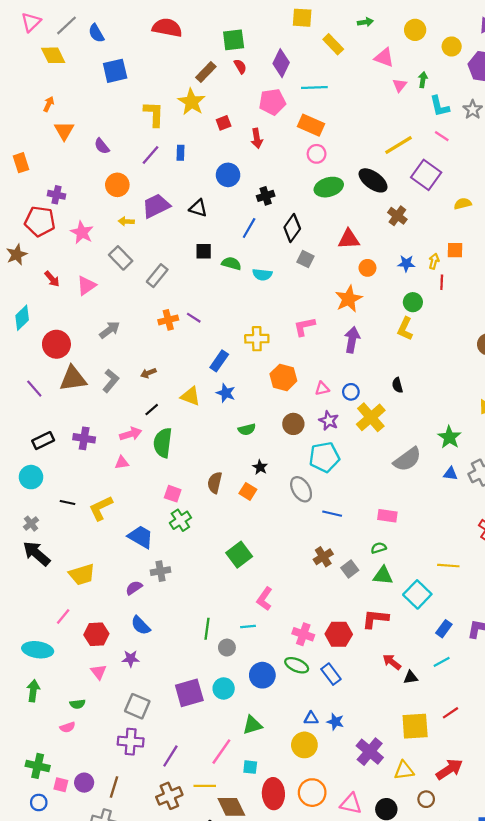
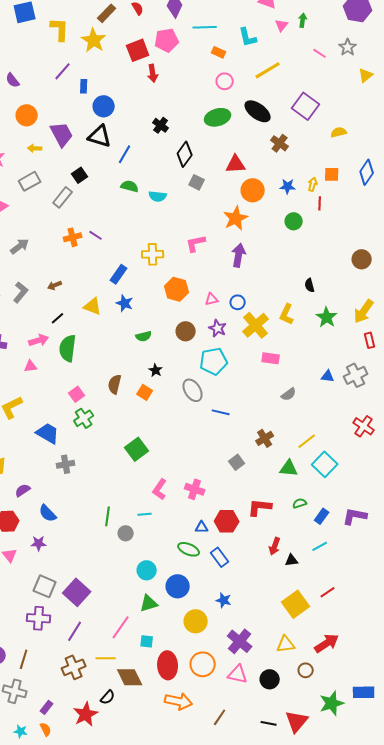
cyan L-shape: (439, 106) -> (248, 37), moved
yellow L-shape: (154, 114) -> (60, 29), moved
red square: (224, 123) -> (138, 50), moved, size x1.6
orange rectangle: (311, 125) -> (219, 52), moved, size x0.6
pink line: (442, 136) -> (320, 53), moved
yellow line: (398, 145) -> (268, 70), moved
pink circle: (317, 154) -> (225, 81), moved
purple line: (151, 155) -> (63, 71), moved
blue circle: (228, 175) -> (104, 106), moved
black cross: (266, 196) -> (161, 125), turned -35
purple trapezoid: (156, 206) -> (62, 134), turned 88
black triangle: (198, 208) -> (100, 136), size x1.4
blue line: (249, 228) -> (125, 154), moved
black square: (204, 251) -> (80, 175), moved, turned -35
gray rectangle: (121, 258) -> (30, 181), turned -75
orange circle: (367, 268) -> (253, 190), size x1.5
yellow L-shape: (405, 329) -> (287, 314), moved
black semicircle: (397, 385) -> (310, 285), moved
green star: (449, 437) -> (327, 317), moved
gray semicircle: (407, 459) -> (289, 394), moved, size x0.6
pink square: (173, 494) -> (77, 394), turned 35
pink rectangle: (387, 516) -> (271, 358), moved
green semicircle: (379, 548) -> (300, 503), moved
brown cross: (323, 557) -> (265, 438), moved
yellow line: (448, 566) -> (307, 441), moved, turned -42
green triangle: (383, 576) -> (289, 468), moved
purple semicircle: (134, 588) -> (23, 490), moved
cyan square: (417, 594) -> (325, 464), moved
pink cross: (303, 634) -> (195, 489), moved
red arrow: (392, 662) -> (275, 546), turned -108
blue circle: (262, 675) -> (178, 586), moved
cyan circle: (224, 688) -> (147, 570), moved
purple square: (189, 693) -> (77, 592), moved, turned -32
blue triangle: (311, 718) -> (202, 527), moved
yellow square: (415, 726) -> (296, 604), turned -32
purple cross: (370, 752) -> (240, 641), moved

